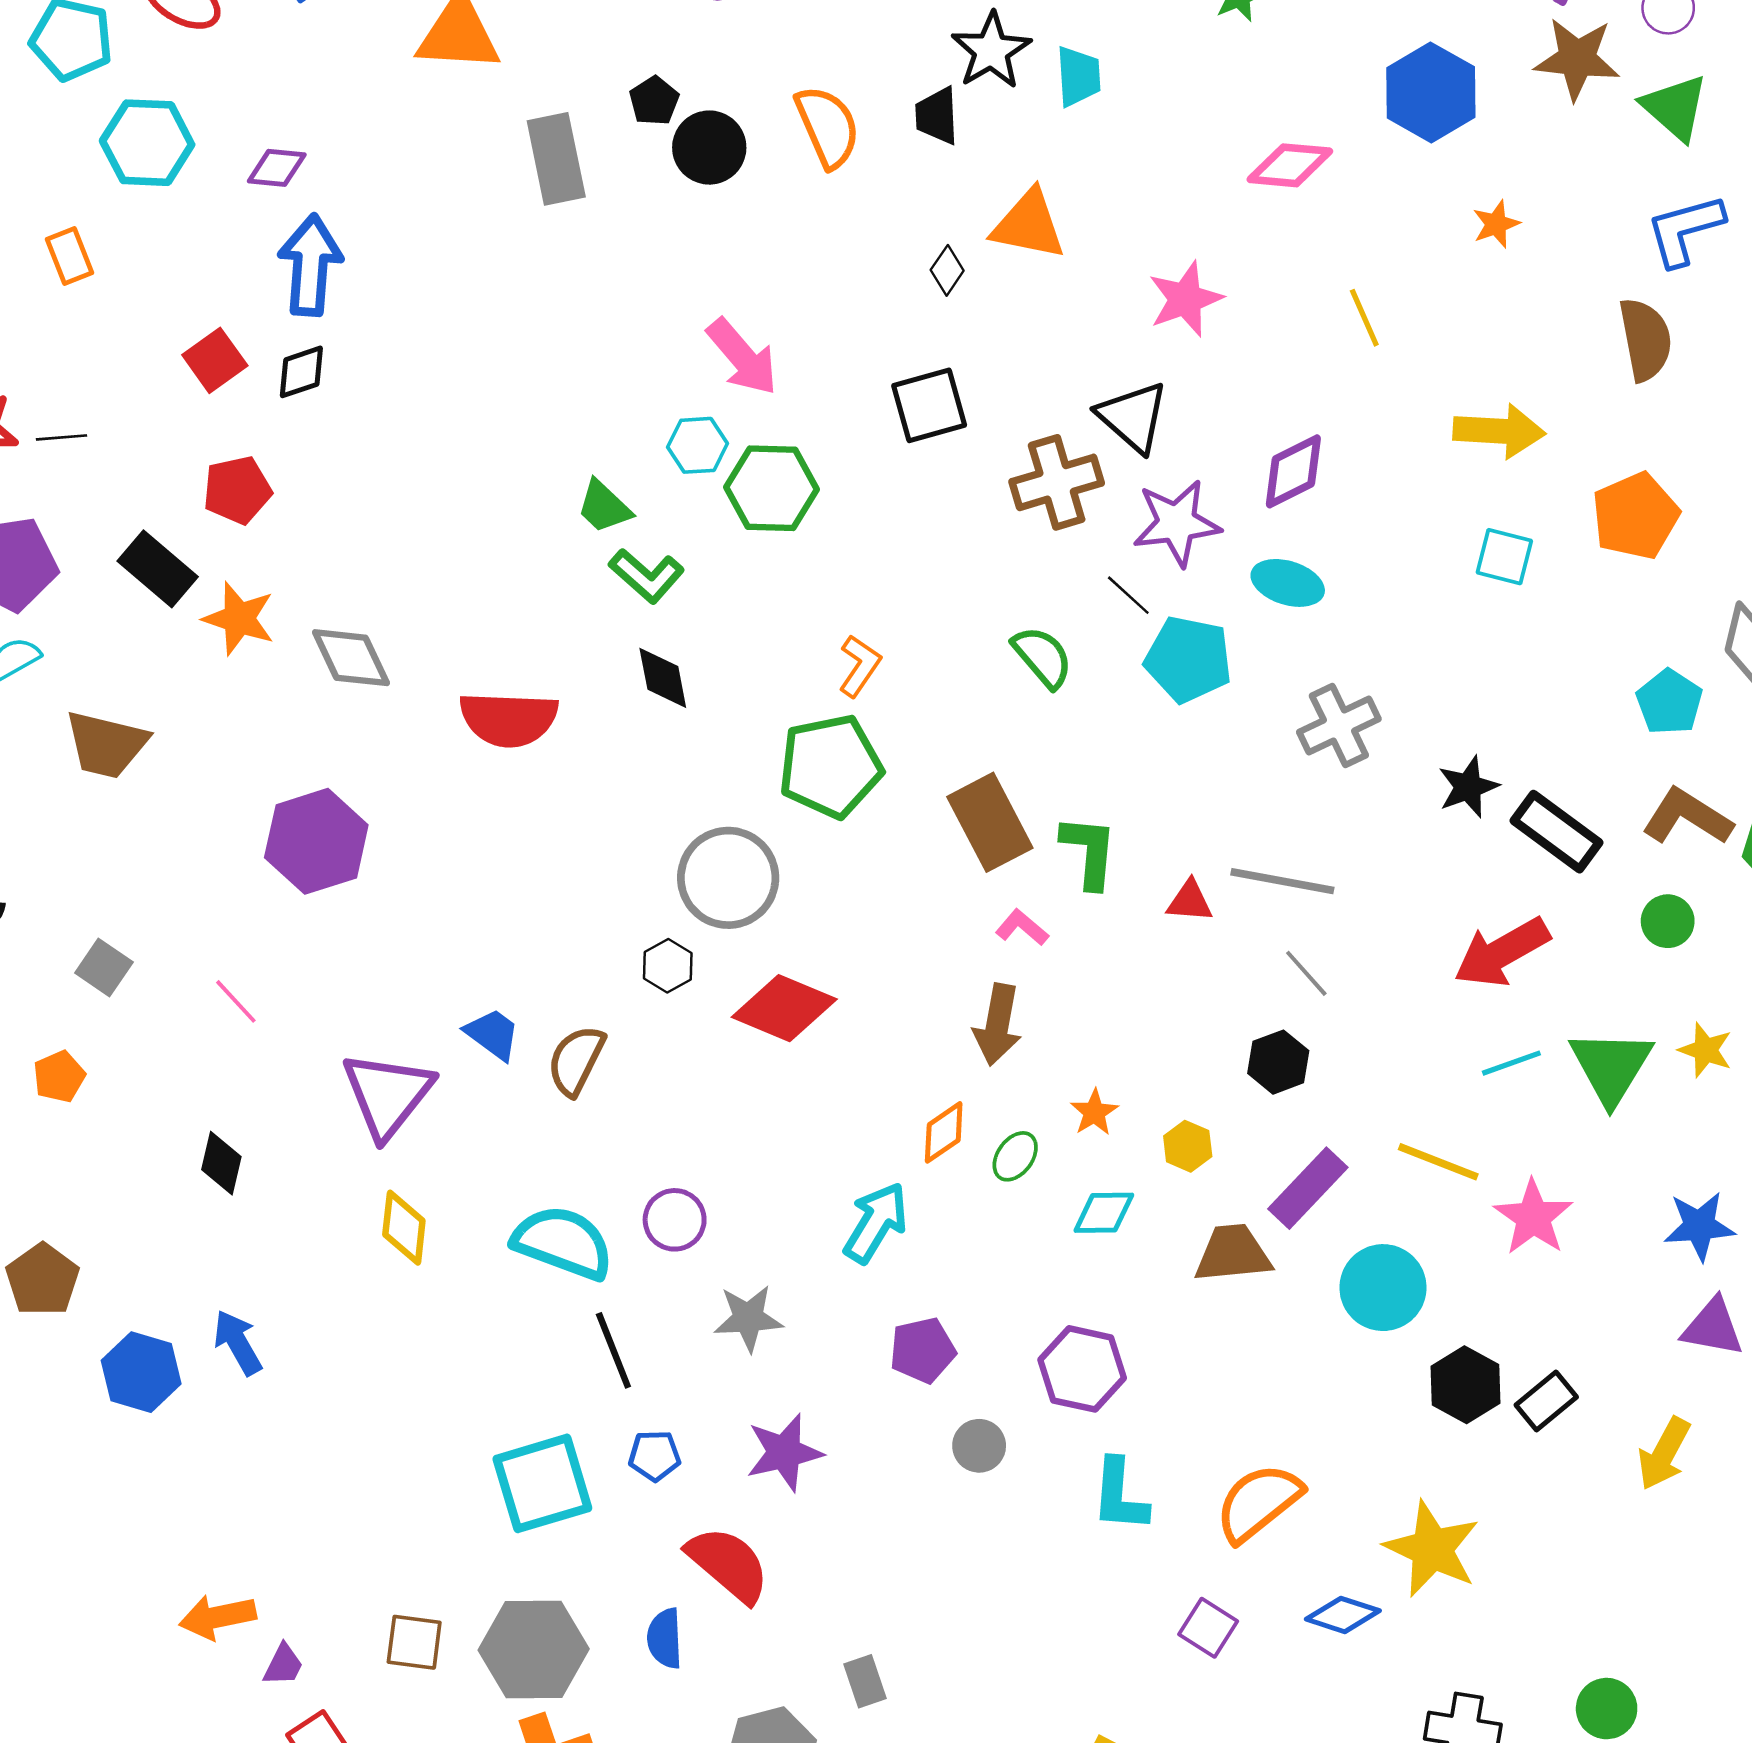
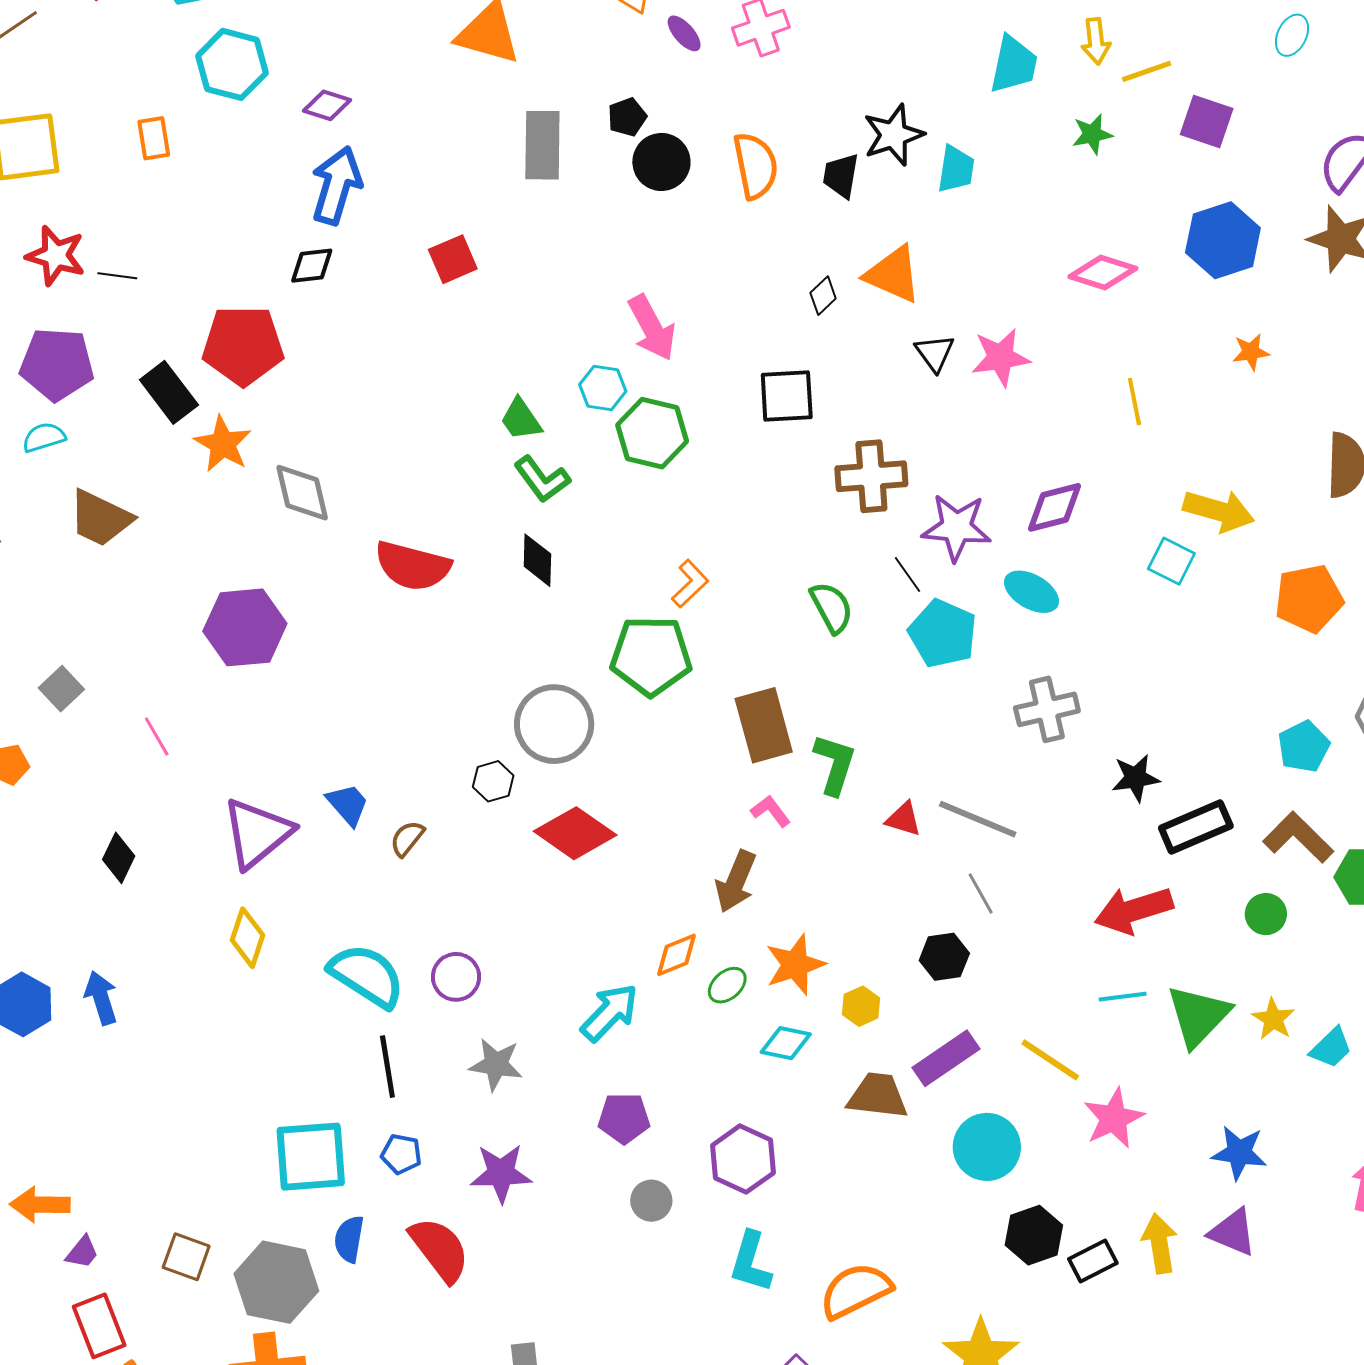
red square: (215, 360) -> (453, 259), moved
black triangle: (1133, 417) -> (935, 353), moved, size x0.7
red pentagon: (237, 490) -> (243, 345), size x1.5
cyan square: (1504, 557) -> (1171, 561), moved
black rectangle: (1557, 832) -> (1196, 827), turned -72
brown semicircle: (576, 1060) -> (407, 838), size x0.7
orange star: (1094, 1112) -> (795, 965), size x1.6
yellow arrow: (1664, 1454) -> (1160, 1243), moved, turned 130
blue semicircle: (665, 1638) -> (349, 1239), moved

